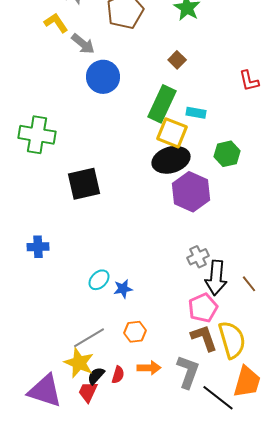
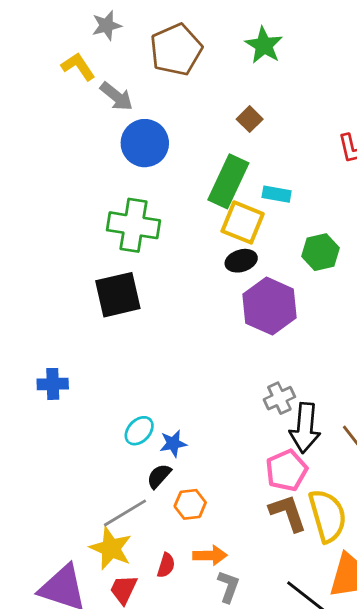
green cross: (37, 135) -> (133, 225), moved
black ellipse: (171, 160) -> (241, 261), size x0.6
gray L-shape: (188, 372) -> (228, 587), moved, size x0.7
black semicircle: (96, 376) -> (159, 476), moved

